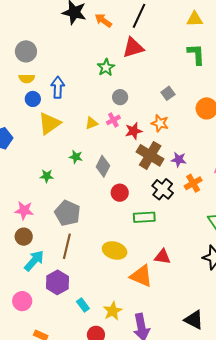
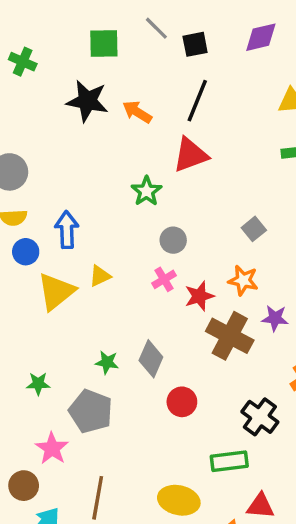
yellow triangle: (92, 123) -> (100, 276), moved
green star: (76, 157) -> (107, 362), moved
purple star: (179, 160) -> (275, 318), moved
green star: (47, 176) -> (38, 384), moved
black cross: (163, 189) -> (260, 417), moved
pink star: (24, 210) -> (52, 448), moved, turned 30
gray pentagon: (68, 213) -> (91, 411), moved
green rectangle: (144, 217) -> (229, 461), moved

